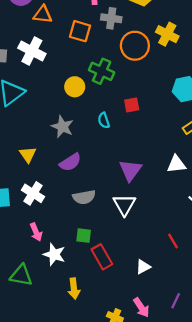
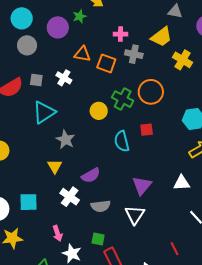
orange triangle: (43, 14) -> (82, 54), moved
yellow cross: (167, 34) -> (183, 60), moved
orange circle: (135, 46) -> (151, 92), moved
white cross: (32, 51) -> (64, 78), size x0.7
cyan semicircle: (104, 120) -> (122, 141), size x1.5
gray star: (62, 127) -> (65, 140), moved
white cross: (33, 193) -> (70, 197), moved

